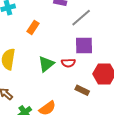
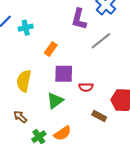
purple square: (84, 46) -> (64, 74), moved
green triangle: (46, 64) -> (55, 101), moved

